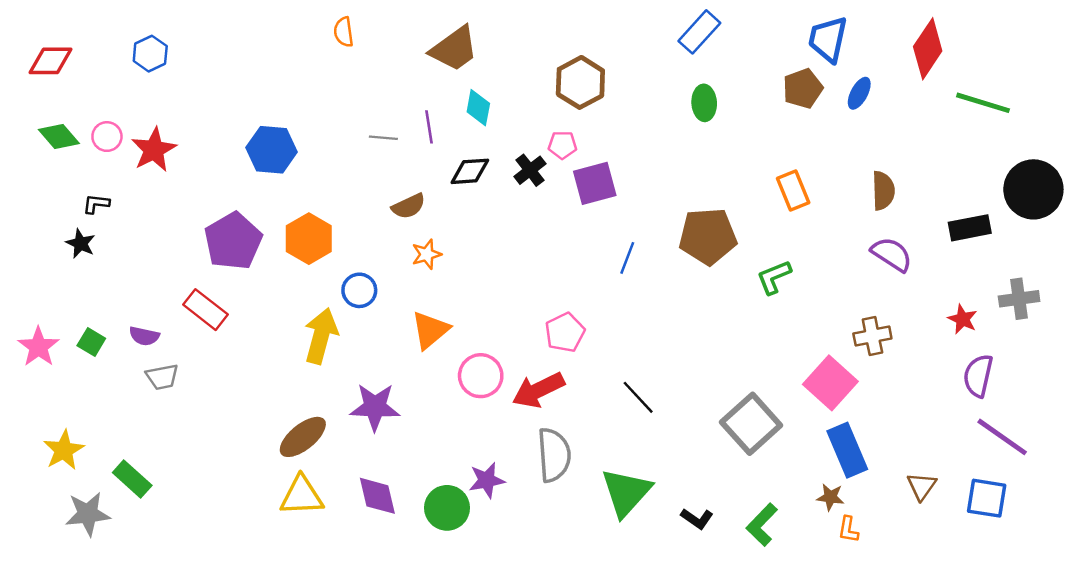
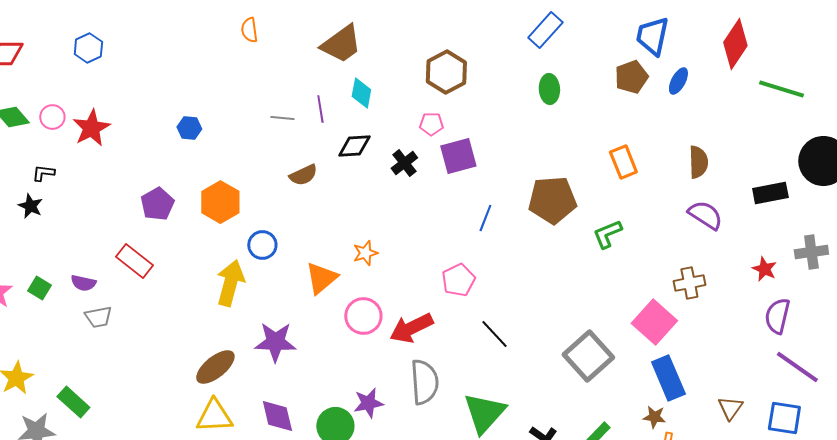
blue hexagon: (272, 150) -> (189, 128), size x0.6
black cross: (530, 170) -> (404, 163), moved
purple pentagon: (233, 241) -> (157, 204), size x0.7
orange star: (427, 254) -> (365, 253), moved
pink pentagon: (565, 332) -> (458, 280), moved

